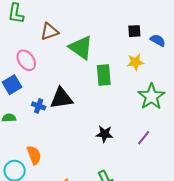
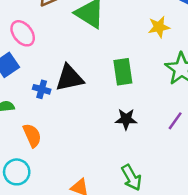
green rectangle: (104, 75) -> (123, 72), moved
orange semicircle: (34, 155) -> (32, 135), moved

